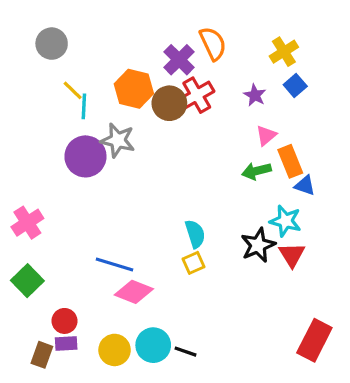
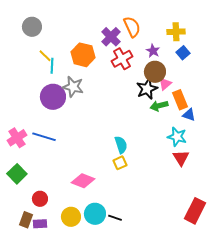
yellow cross: (284, 52) -> (176, 32), turned 30
purple star: (255, 95) -> (153, 51), moved
brown circle: (169, 103) -> (155, 72), moved
black star: (258, 245) -> (147, 89), moved
blue line: (115, 264) -> (44, 137), moved
purple rectangle: (66, 344) -> (40, 224), moved

